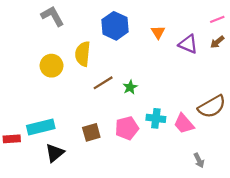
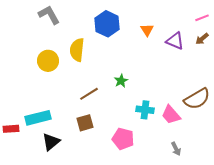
brown line: (103, 83) -> (89, 94), moved
pink pentagon: (127, 128) -> (123, 139), moved, turned 30
gray arrow: (199, 160) -> (176, 149), moved

